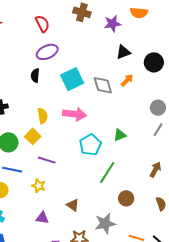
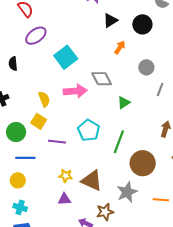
black semicircle: (35, 75) -> (13, 64), moved
gray diamond: (103, 85) -> (102, 79), moved
gray circle: (158, 108) -> (146, 67), moved
cyan pentagon: (90, 145) -> (89, 130), moved
yellow star: (39, 186) -> (66, 176), moved
brown circle: (126, 198) -> (143, 163), size x1.6
brown triangle: (73, 205) -> (92, 181), size x1.6

